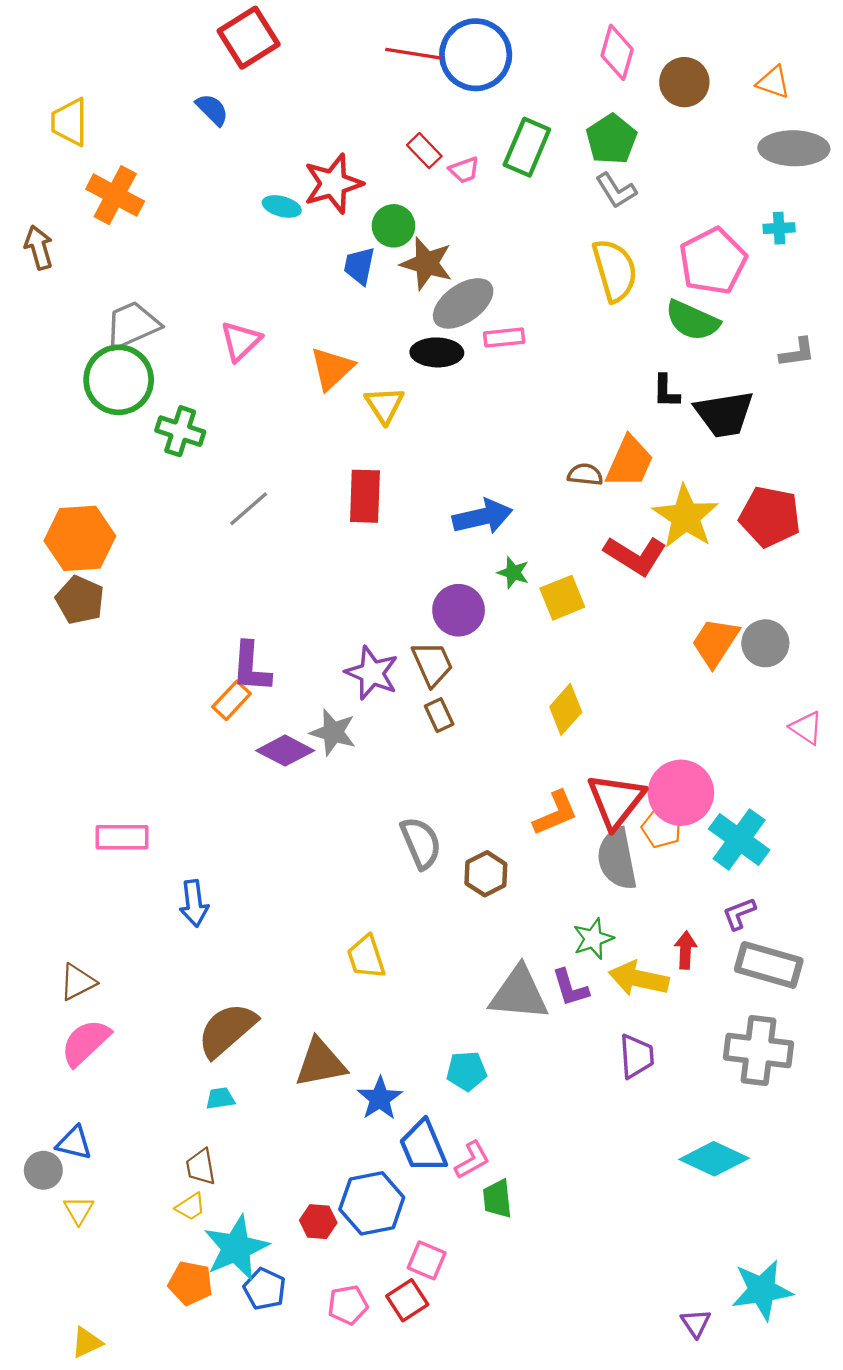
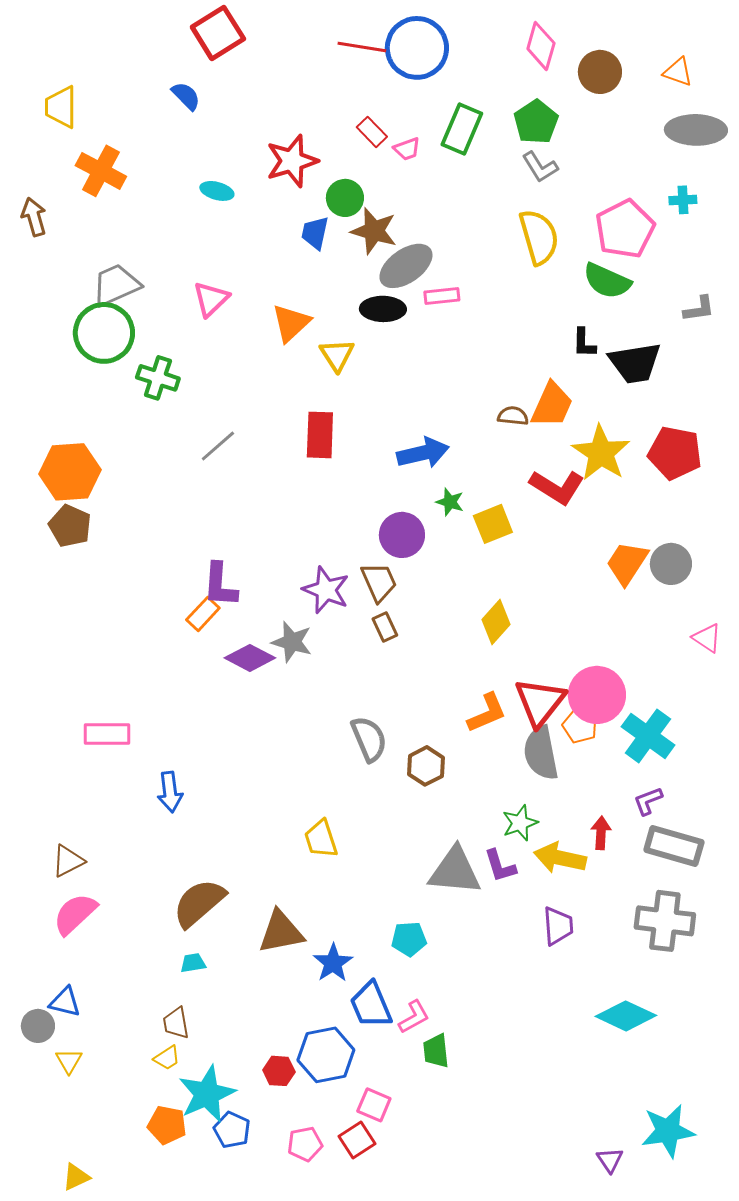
cyan ellipse: (282, 206) -> (217, 191), moved

